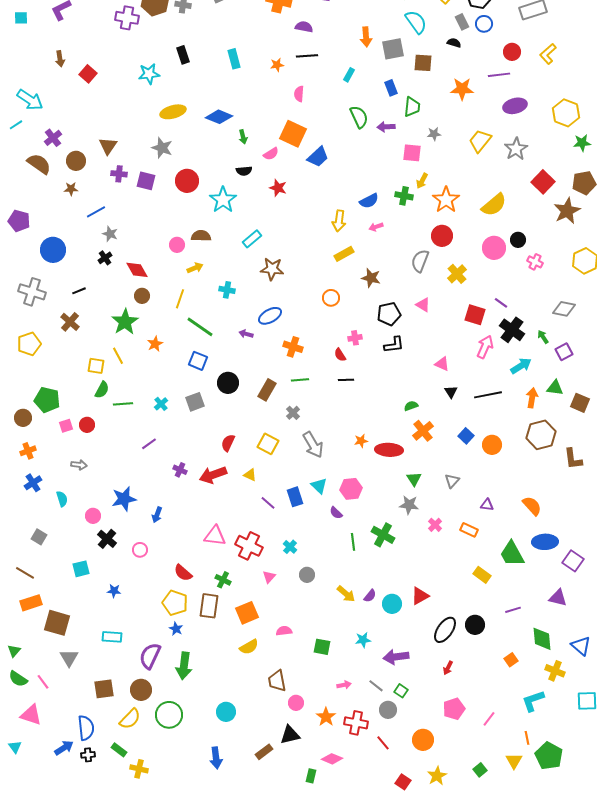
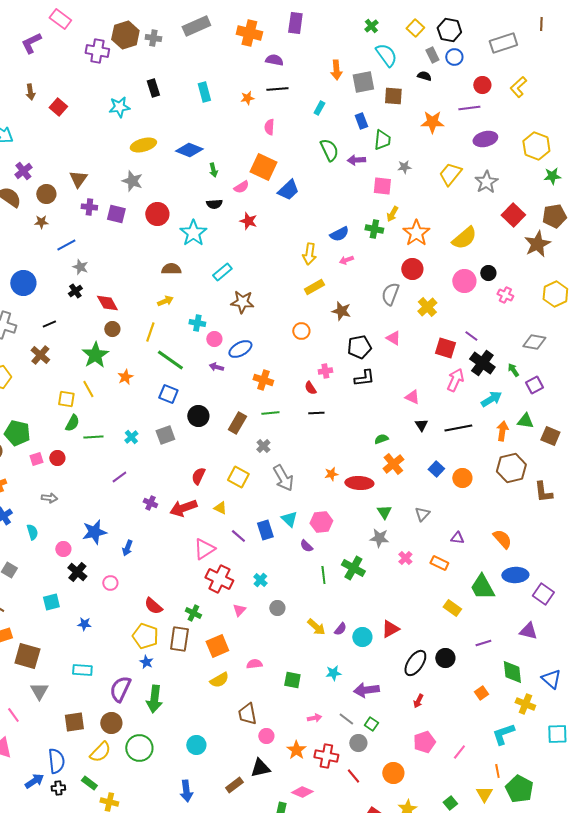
pink circle: (177, 245) -> (214, 339), moved
pink triangle: (215, 536) -> (204, 549), moved, turned -40

